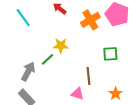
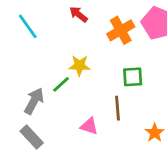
green square: (110, 54) -> (133, 77), moved
pink triangle: (77, 94) -> (89, 126), moved

